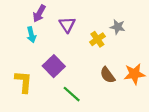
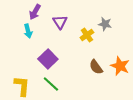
orange star: (134, 74) -> (120, 66), turned 30
yellow L-shape: (24, 82) -> (22, 86), moved
green line: (72, 94) -> (51, 84), moved

